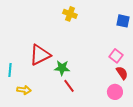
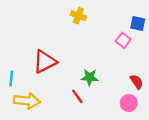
pink square: (116, 56) -> (123, 40), moved
green star: (62, 68) -> (90, 77), moved
yellow arrow: (24, 90) -> (27, 101), size x1.6

